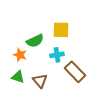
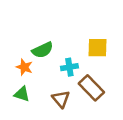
yellow square: (61, 30) -> (98, 48), moved
brown triangle: (40, 81) -> (61, 99), moved

